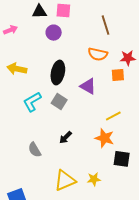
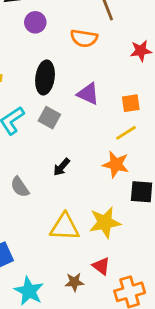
orange semicircle: (98, 54) -> (84, 38), moved
orange square: (118, 75) -> (131, 103), moved
yellow star: (94, 179) -> (105, 222), size x1.6
yellow triangle: (65, 180) -> (65, 227), turned 30

